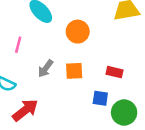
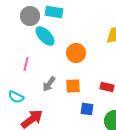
blue square: (100, 98) -> (87, 109), moved

